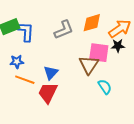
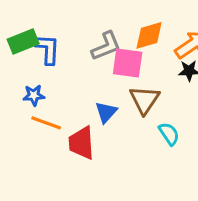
pink square: (99, 53) -> (128, 63), moved
blue triangle: (51, 73) -> (106, 112), moved
red trapezoid: (48, 93) -> (81, 143), turned -30

